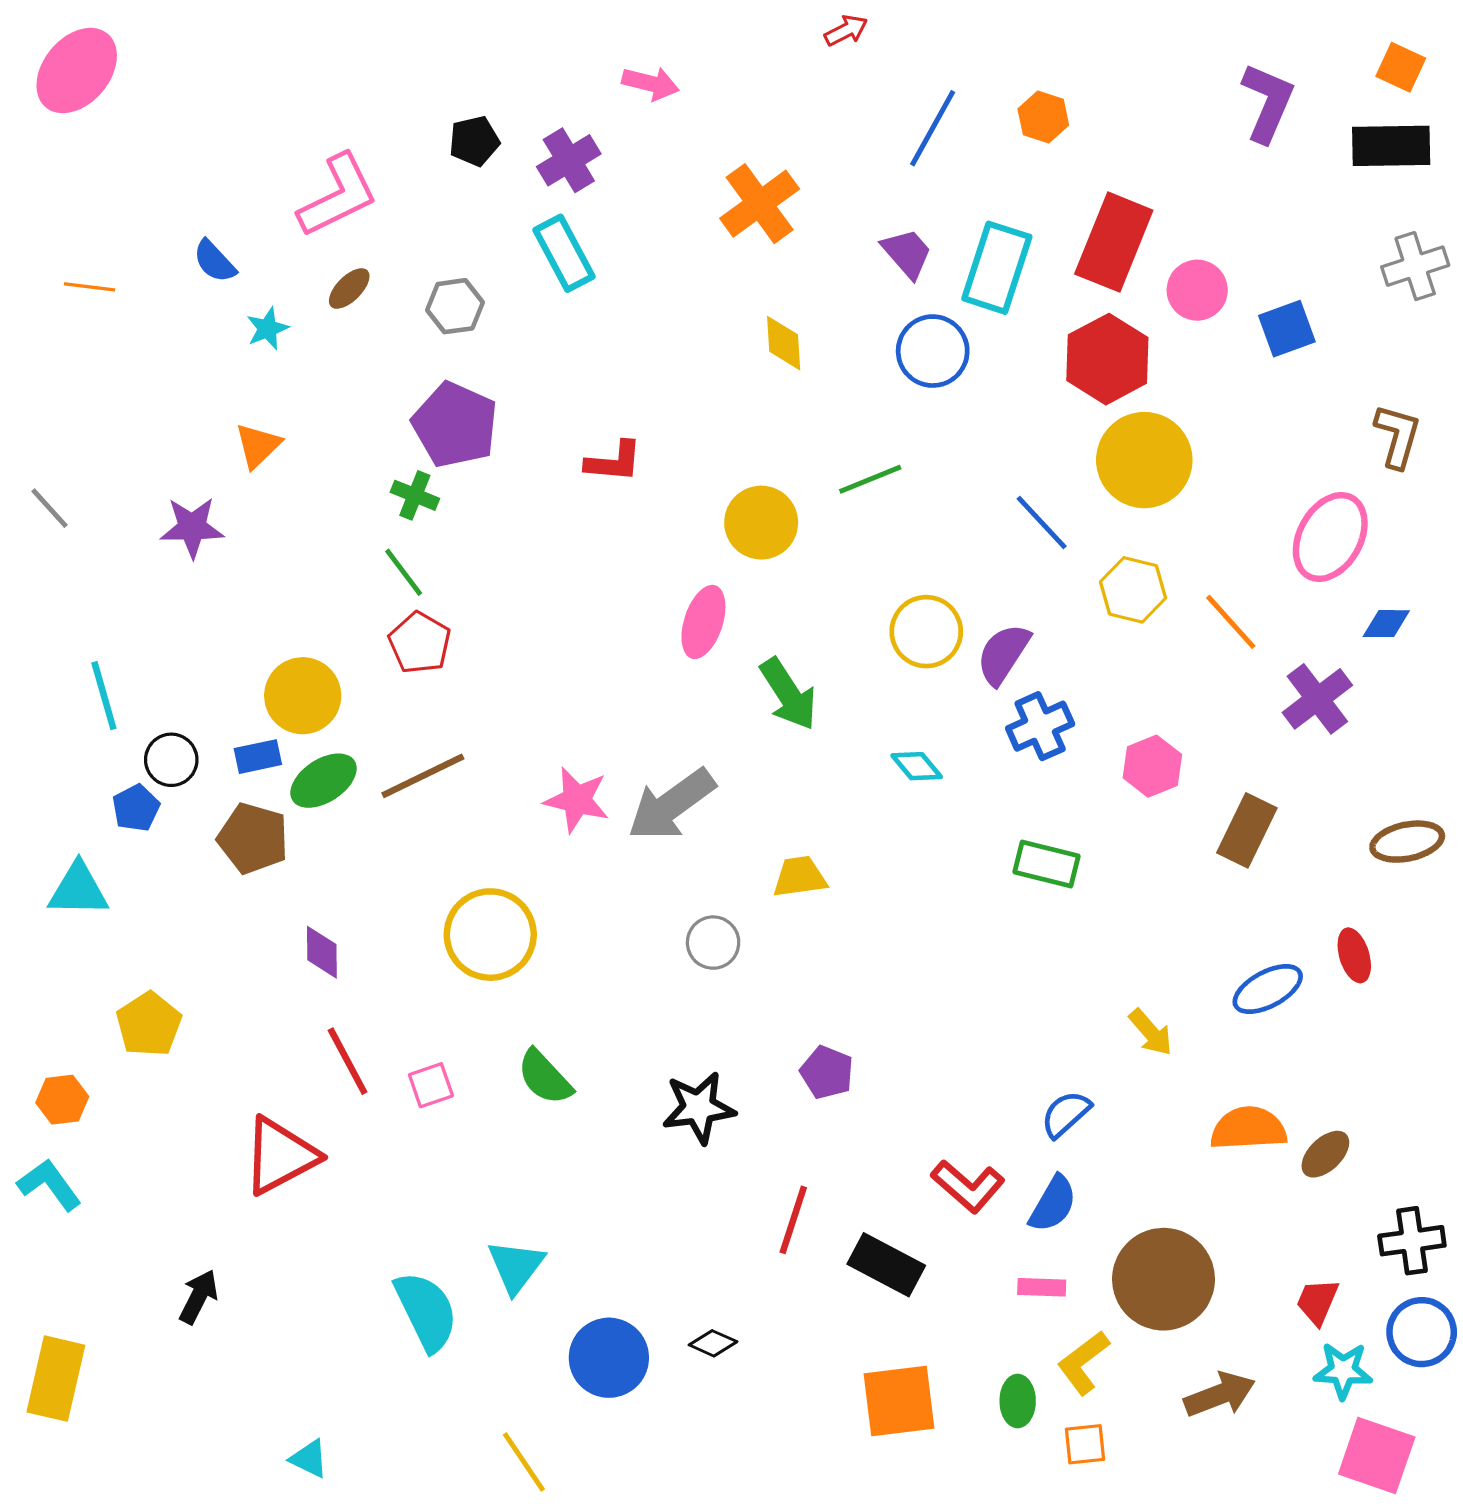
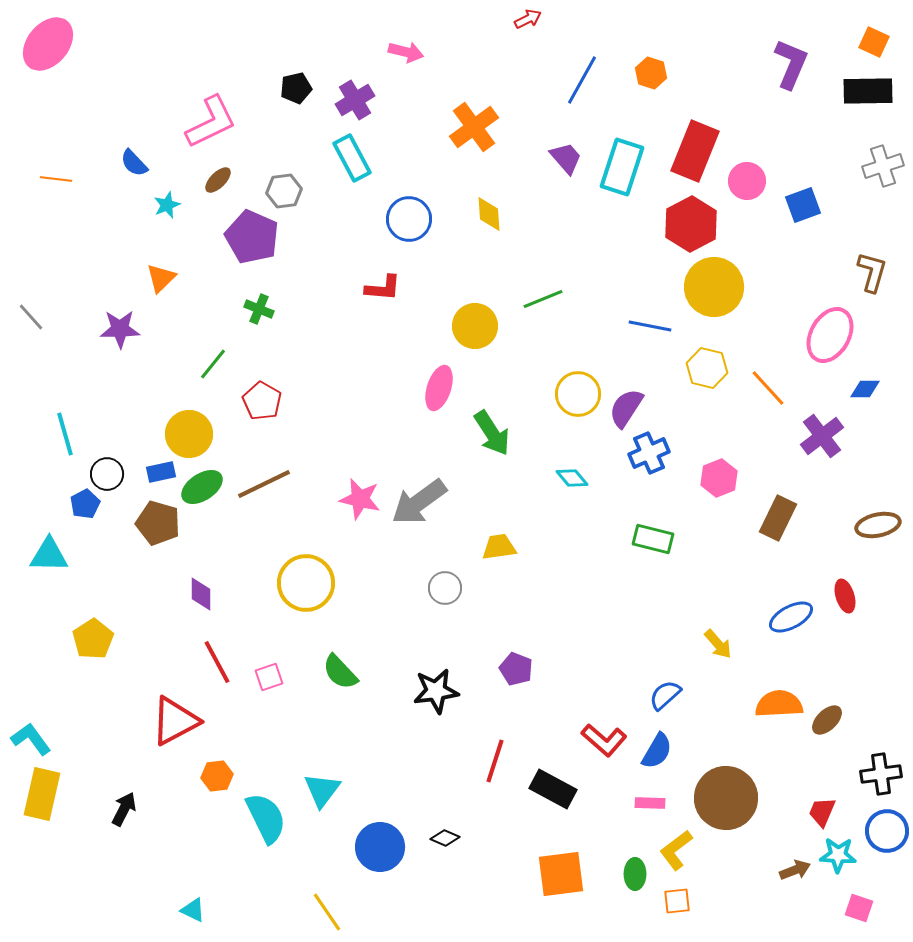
blue circle: (933, 351) -> (409, 219), moved
purple pentagon: (455, 425) -> (252, 237), moved
blue line: (1042, 523) -> (650, 326), turned -36
green line: (404, 572) -> (213, 364), moved, turned 76
orange hexagon: (62, 1100) -> (217, 776), moved
yellow rectangle: (56, 1379) -> (42, 794), moved
brown arrow: (1220, 1395) -> (795, 870), moved, size x0.7
pink square: (1377, 1456) -> (859, 908), size x0.6

